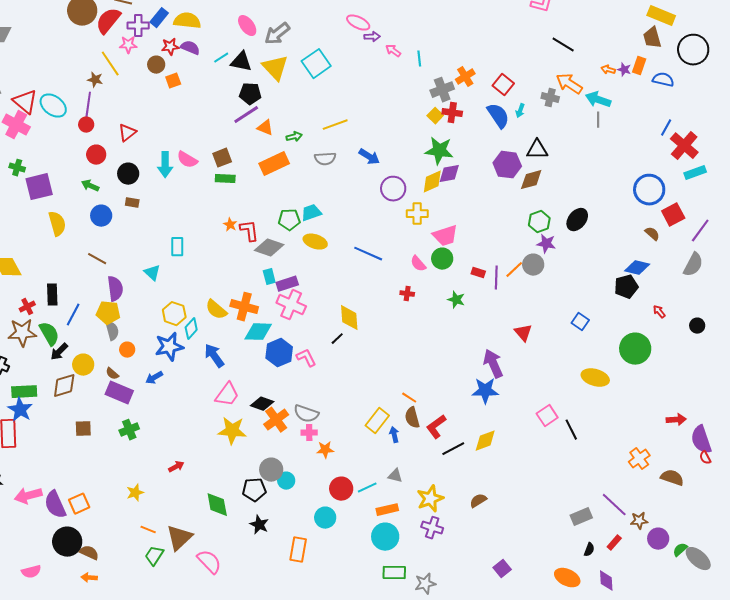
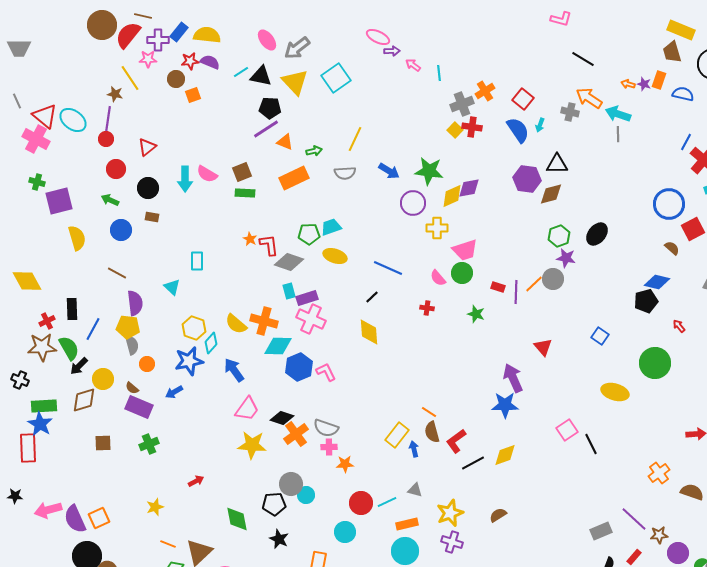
yellow line: (335, 125) -> (355, 139), turned -45
green star: (439, 151) -> (429, 171), moved
black line: (337, 339) -> (372, 297), moved

